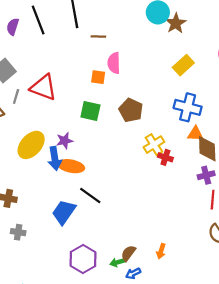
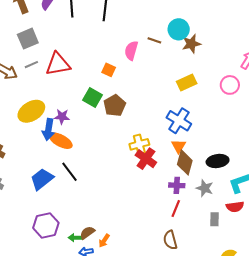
brown line: (98, 36) -> (154, 40), moved
pink semicircle: (114, 63) -> (131, 51), moved
red triangle: (43, 87) -> (58, 64), turned -48
gray line: (16, 96) -> (31, 65), turned 32
brown pentagon: (131, 110) -> (115, 105), moved
orange triangle: (195, 134) -> (179, 146), turned 42
red cross: (165, 157) -> (146, 159), size x1.5
orange arrow: (161, 251) -> (104, 241), moved

